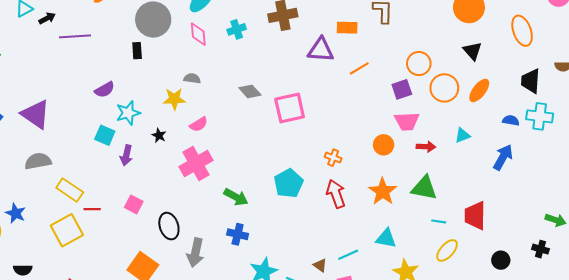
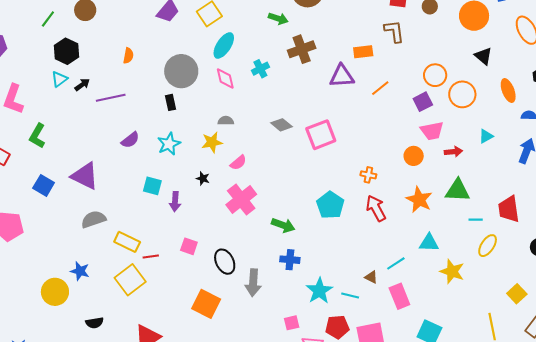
purple semicircle: (105, 90) -> (130, 140), moved
orange ellipse: (479, 90) -> (508, 91), moved, turned -50
cyan star: (128, 113) -> (169, 144), moved

